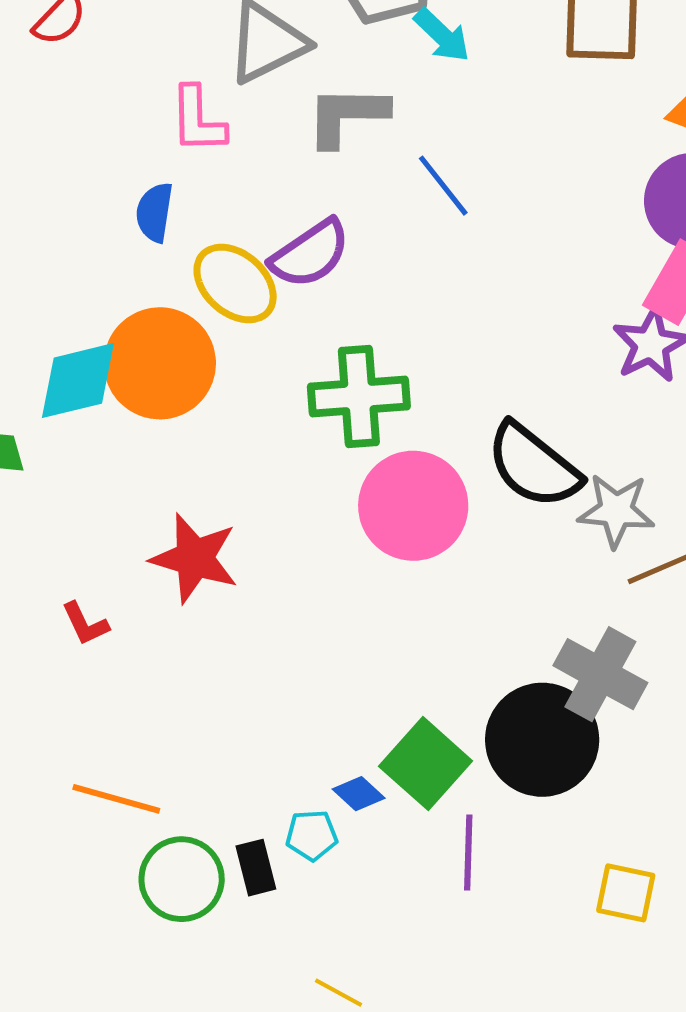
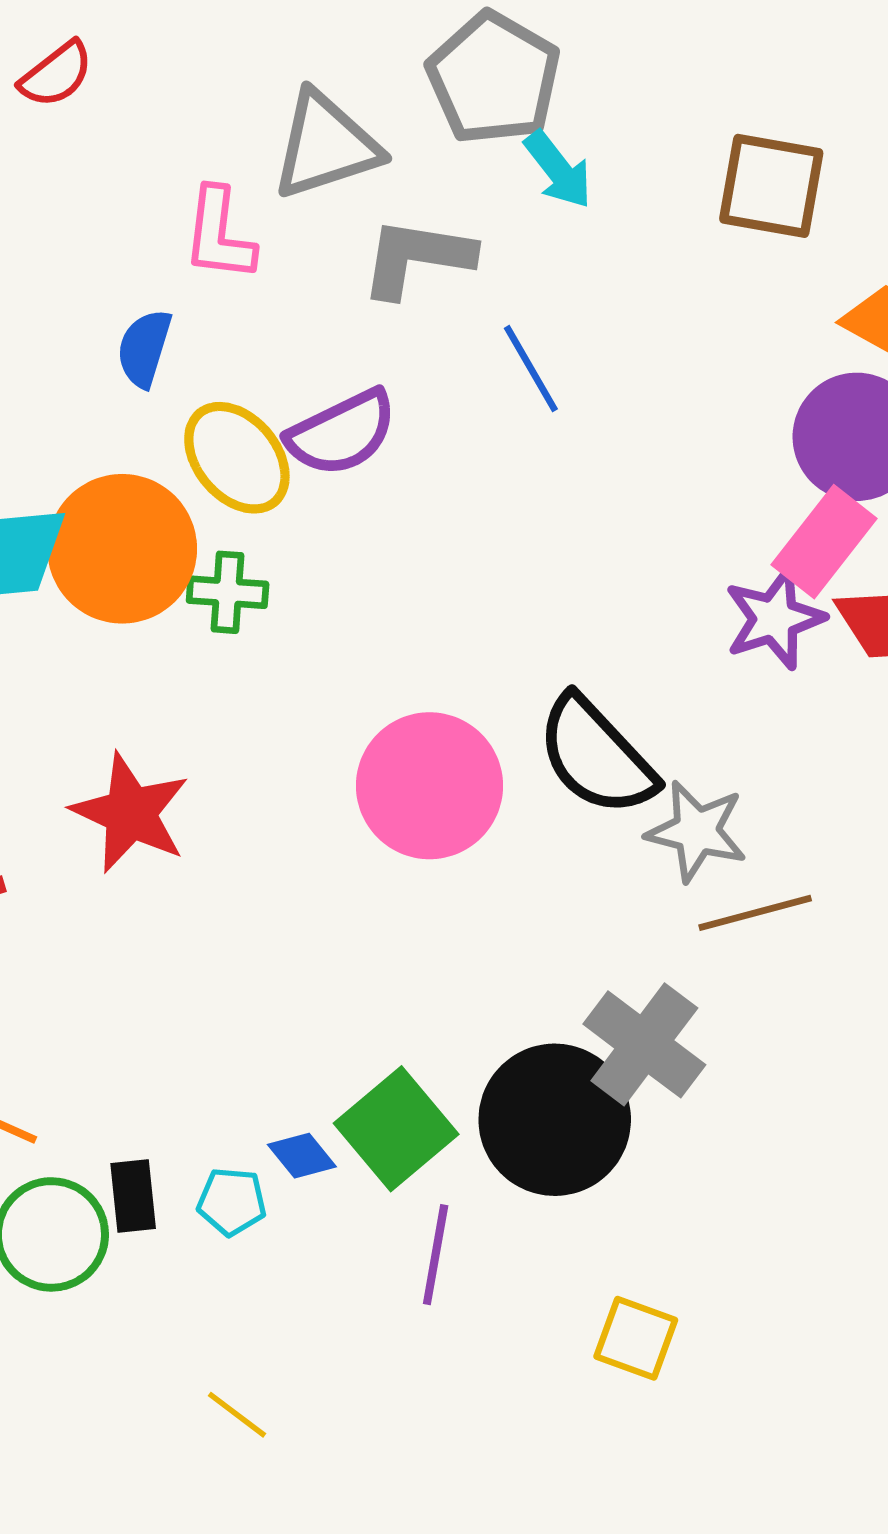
green cross: (359, 397) -> (228, 592), moved, size x0.6
black rectangle: (256, 868) -> (133, 1196), moved

